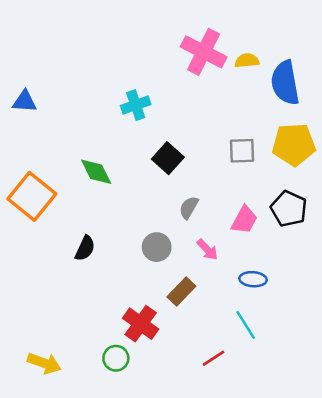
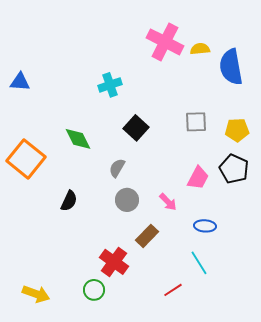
yellow pentagon: (294, 145) -> (237, 130), moved, size x0.7
gray semicircle: (189, 208) -> (117, 168), moved

